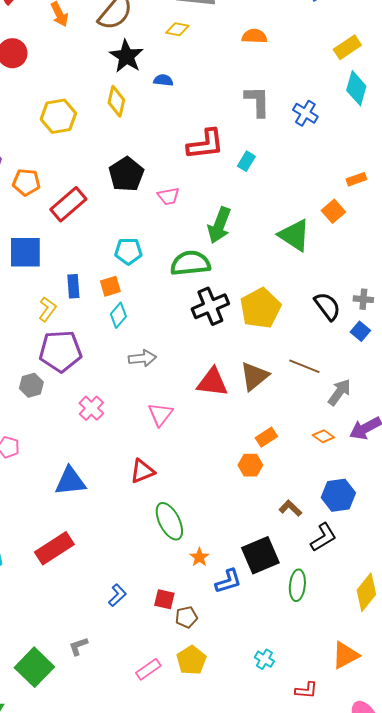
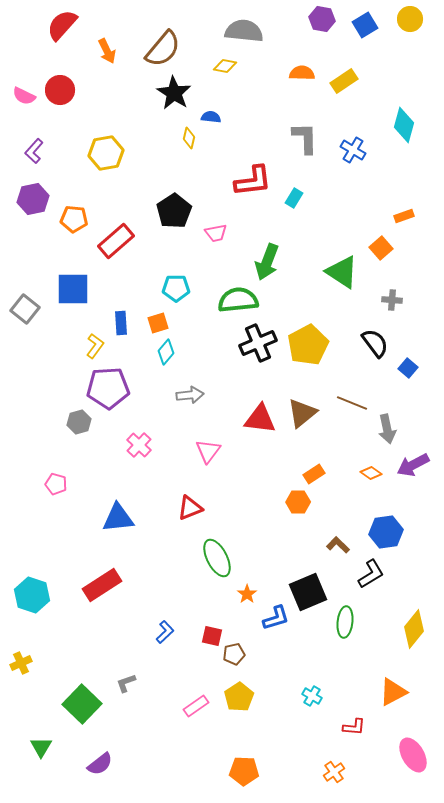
yellow rectangle: (347, 47) -> (344, 81), moved
yellow diamond: (116, 101) -> (189, 138), moved, size x0.7
gray cross: (363, 299) -> (392, 300), moved
gray arrow: (339, 392) -> (387, 429), turned 132

